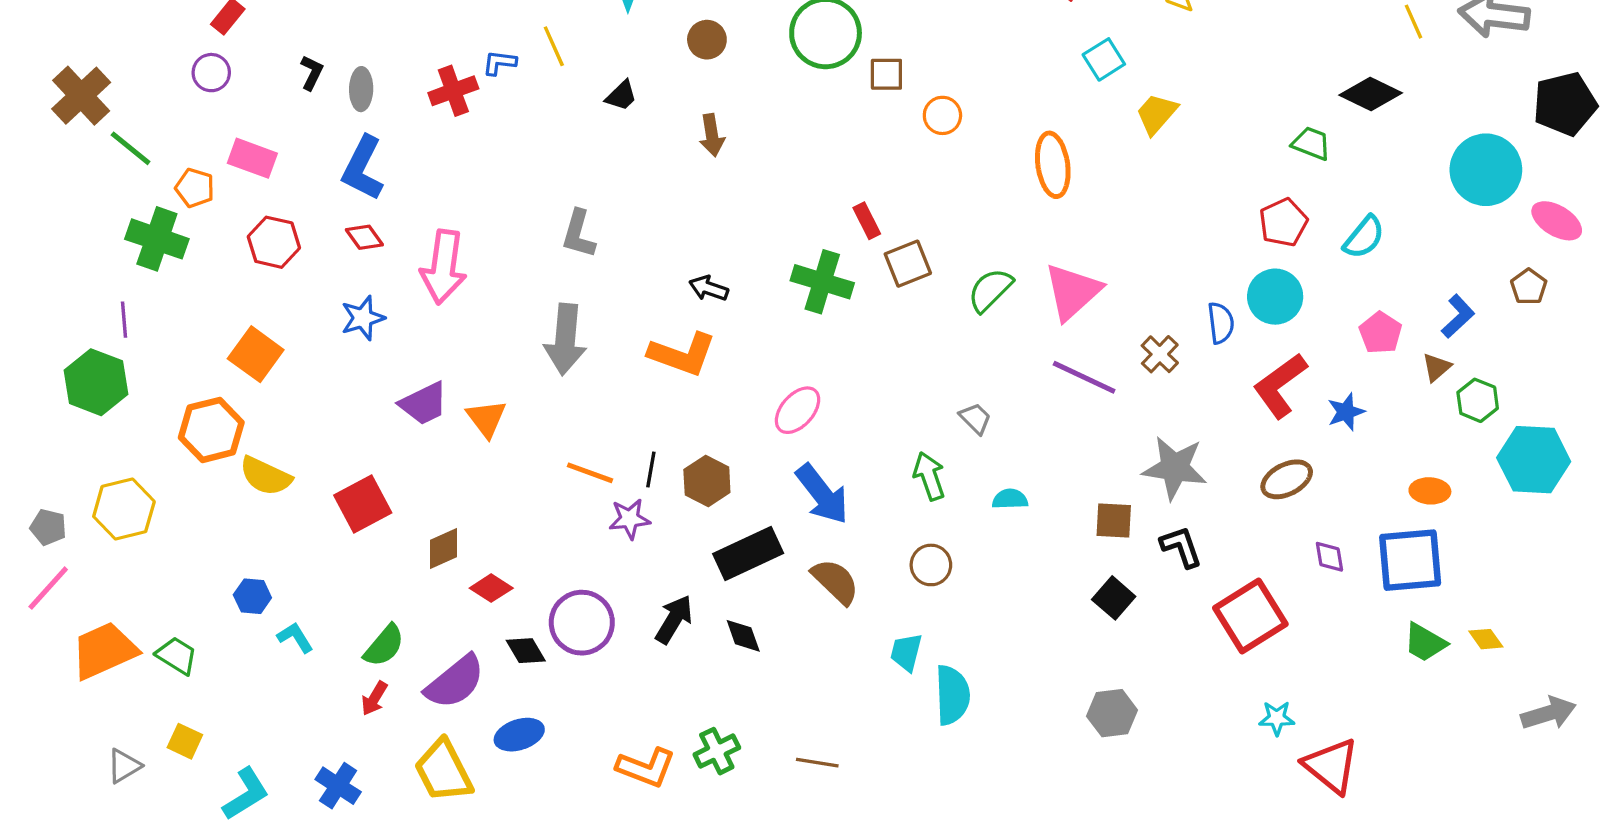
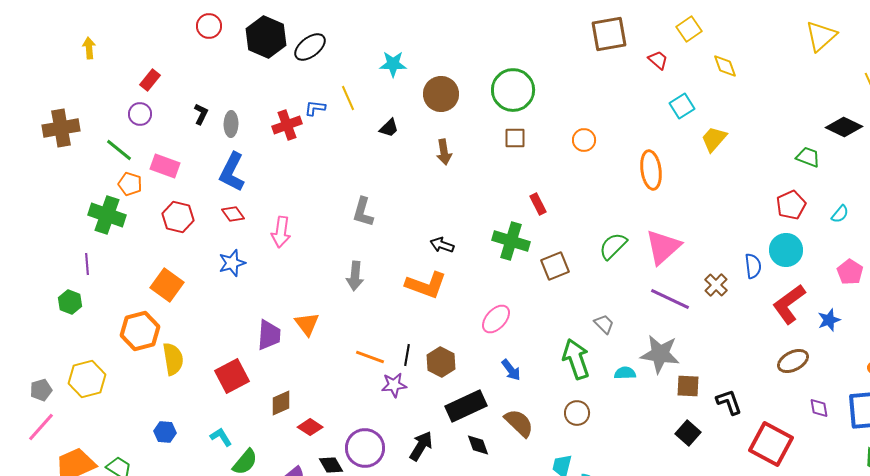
brown circle: (707, 40) -> (441, 94), size x1.5
brown square: (886, 74) -> (515, 138), moved
brown cross: (81, 96) -> (61, 128), turned 33
green line: (131, 148) -> (119, 150), moved
cyan semicircle: (1364, 237) -> (840, 214), size x0.7
brown square: (908, 264) -> (555, 266), moved
pink arrow: (443, 267) -> (281, 232), size x0.7
gray arrow: (565, 339) -> (355, 276), size x0.7
green hexagon: (96, 382) -> (70, 302), size x0.6
purple trapezoid: (424, 404) -> (269, 335), moved, turned -60
gray star: (1175, 468) -> (660, 354), moved
yellow semicircle: (266, 476) -> (173, 359), turned -124
green arrow: (929, 476) -> (576, 359), size x1.4
blue arrow: (822, 494) -> (511, 370), size x0.6
gray pentagon: (48, 527) -> (41, 390), turned -30
red square: (1250, 616) -> (771, 444), turned -30
black diamond: (743, 636) -> (478, 445), moved
cyan L-shape: (295, 637) -> (221, 437), moved

